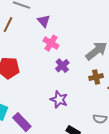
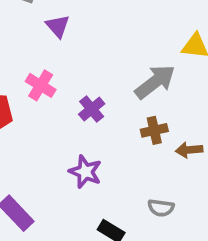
pink cross: (51, 43) -> (41, 85), moved

